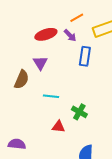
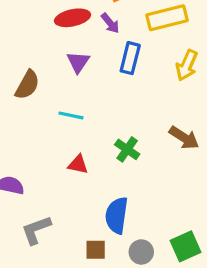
purple triangle: (40, 63) -> (78, 62), moved
green cross: (79, 112) -> (127, 149), moved

